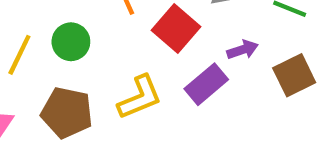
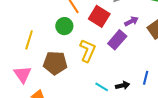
green circle: (71, 42) -> (64, 26), moved
yellow L-shape: (140, 97) -> (88, 51), turned -35

